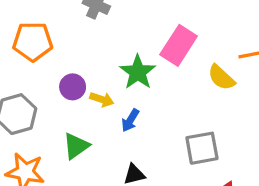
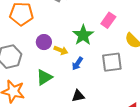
pink rectangle: (179, 45) -> (108, 20), size x0.7
gray square: (202, 148) -> (112, 62), moved

